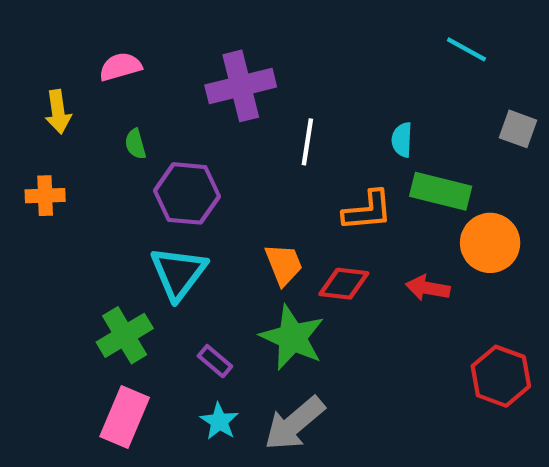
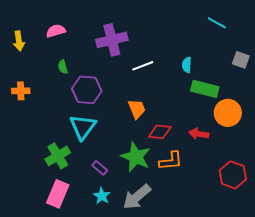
yellow arrow: (58, 112) -> (19, 41), moved
white line: (307, 142) -> (143, 66), turned 60
orange L-shape: (368, 211) -> (171, 161), moved
orange trapezoid: (284, 264) -> (137, 109), moved

